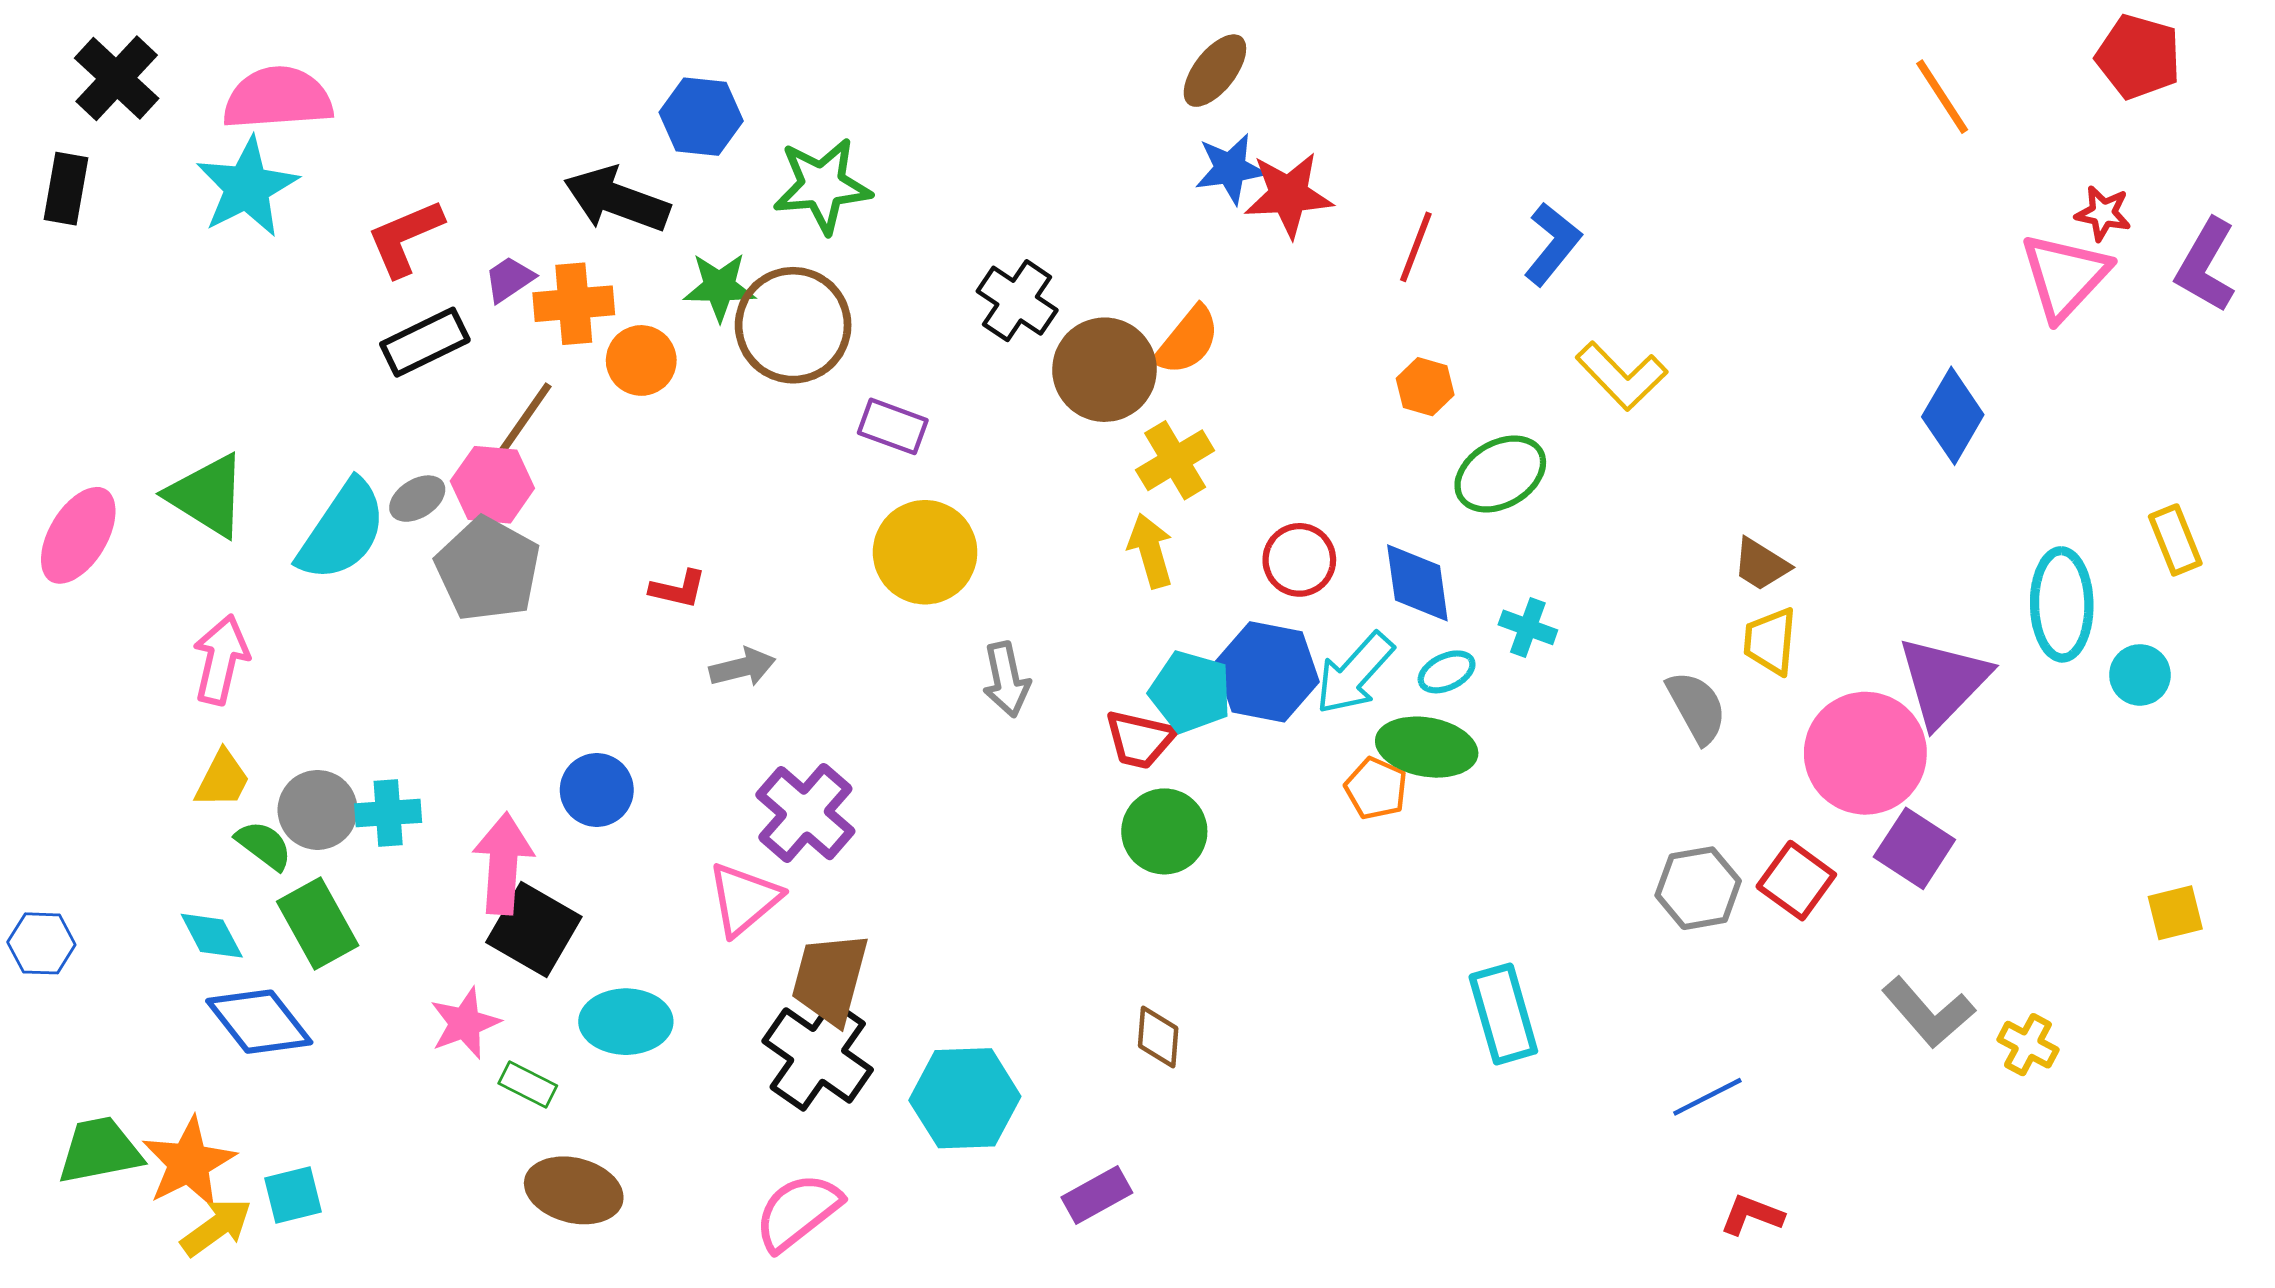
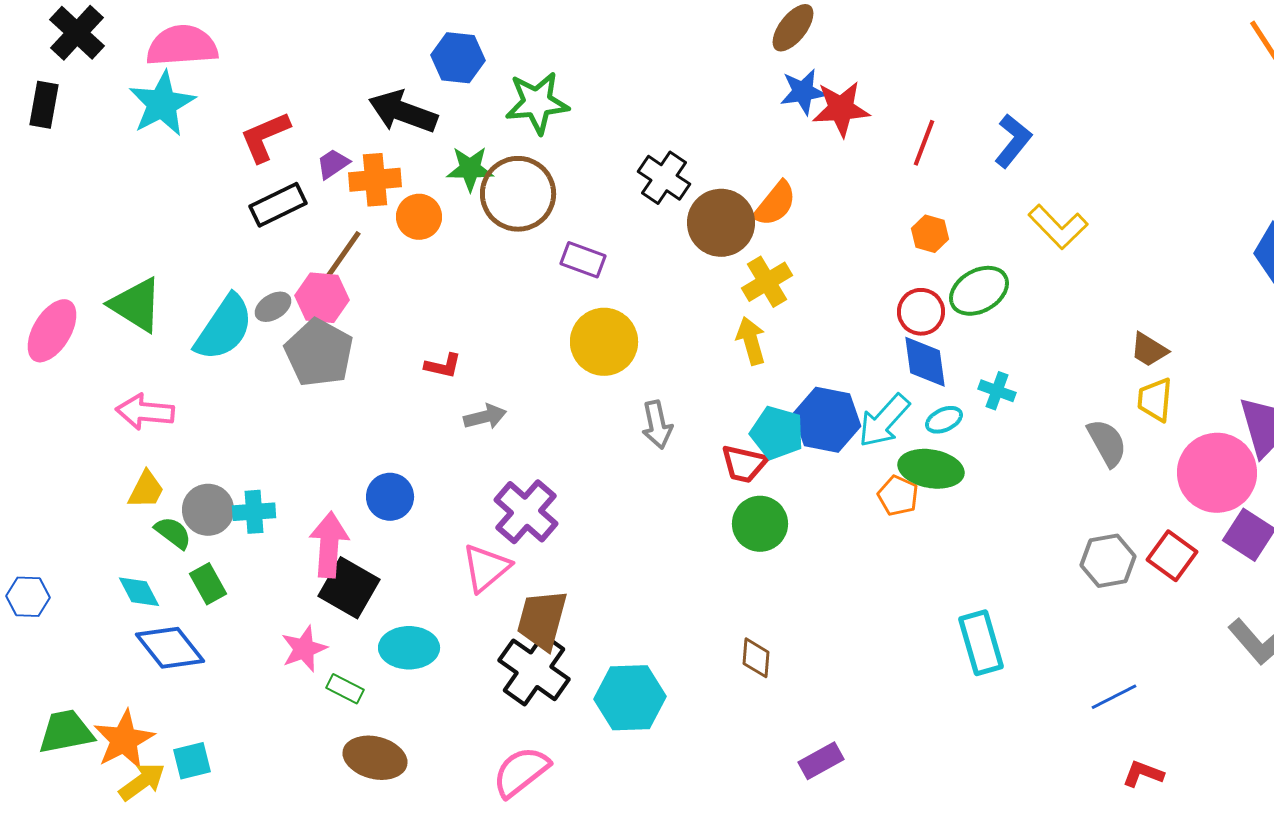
red circle: (1299, 560) -> (921, 312), moved
pink arrow: (221, 660) -> (145, 412), turned -98
green rectangle: (318, 923) -> (208, 584), size x0.7
purple rectangle: (1097, 1195) -> (821, 761), moved

